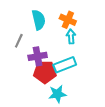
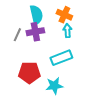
purple cross: (38, 56) -> (35, 32), moved
red pentagon: (45, 72) -> (29, 73), moved

